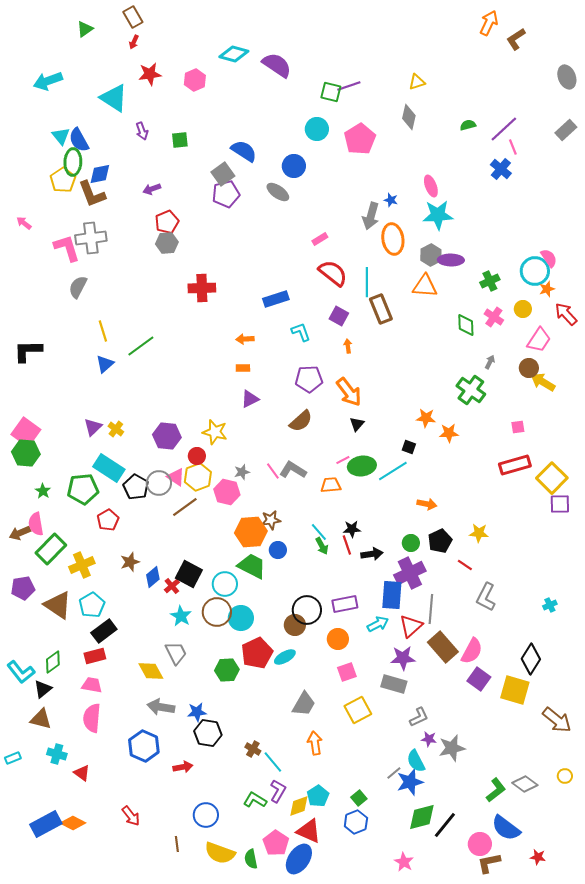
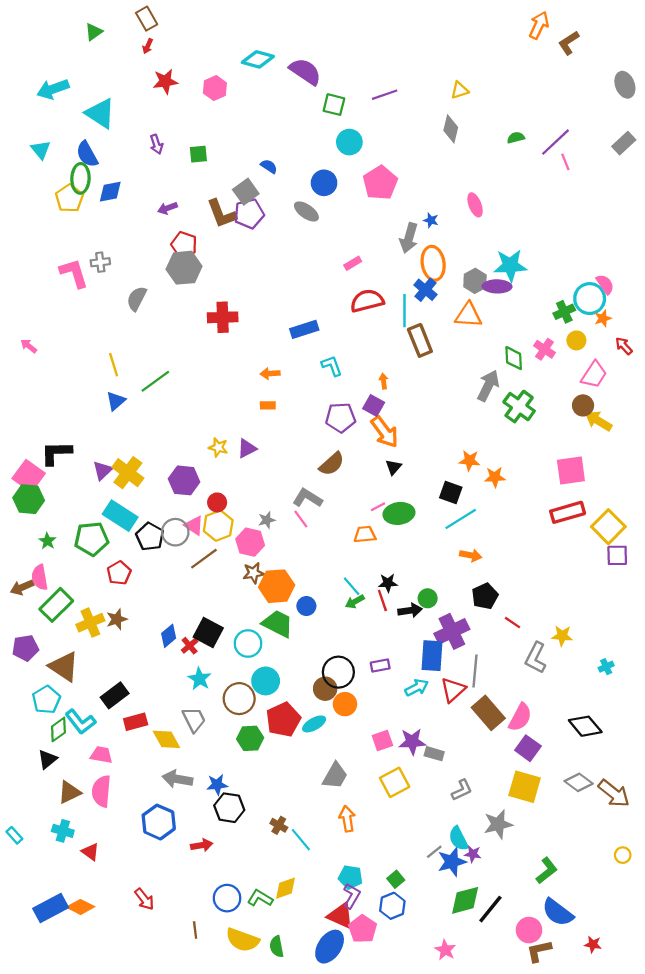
green square: (331, 92) -> (334, 105), moved
cyan triangle: (114, 98) -> (100, 113), moved
cyan triangle: (61, 136) -> (41, 150), moved
pink pentagon: (360, 139) -> (380, 183), moved
blue semicircle: (244, 151) -> (269, 166), size x0.6
blue cross: (501, 169) -> (425, 290), moved
brown L-shape: (92, 194) -> (222, 214), moved
cyan star: (438, 215) -> (510, 265), moved
red pentagon: (167, 222) -> (184, 245), turned -30
pink arrow: (24, 223) -> (29, 346), moved
gray cross: (91, 238) -> (100, 262), size x0.6
gray hexagon: (167, 243) -> (184, 268), size x1.4
red semicircle: (333, 273) -> (367, 301), turned -52
green cross: (490, 281) -> (564, 312), moved
gray semicircle: (78, 287) -> (137, 299), moved
red arrow: (566, 314) -> (624, 346), size x0.7
purple square: (339, 316) -> (374, 405), moved
black L-shape: (28, 351) -> (56, 453), moved
gray arrow: (490, 362) -> (488, 386), moved, size x2.0
green cross: (471, 390) -> (519, 407), moved
purple triangle: (250, 399) -> (247, 448), moved
pink square: (518, 427) -> (571, 470), size x2.0
yellow cross: (116, 429) -> (128, 473), size x1.8
yellow star: (215, 432) -> (218, 447), moved, size x0.7
black square: (409, 447) -> (451, 493), size x1.5
gray L-shape: (293, 470) -> (307, 498), moved
cyan line: (393, 471) -> (461, 519), moved
brown star: (271, 520) -> (253, 573), moved
yellow star: (479, 533) -> (562, 636), moved
green circle: (411, 543) -> (428, 598), moved
green arrow: (322, 546) -> (355, 602), turned 90
brown star: (130, 562) -> (117, 619), moved
purple rectangle: (345, 604) -> (380, 666), size x0.7
cyan pentagon: (92, 605) -> (46, 700), moved
brown circle: (217, 612) -> (239, 699), moved
orange circle: (338, 639) -> (345, 704), moved
red rectangle: (95, 656) -> (136, 722), moved
purple star: (403, 658) -> (412, 742), moved
black diamond: (531, 659) -> (585, 726), turned -72
cyan L-shape: (21, 672) -> (80, 722), moved
gray rectangle: (394, 684) -> (434, 754), size x0.7
yellow square: (515, 690) -> (525, 787), moved
brown triangle: (41, 719) -> (69, 792), moved, turned -40
purple star: (429, 739) -> (473, 854), moved
cyan rectangle: (13, 758) -> (14, 835), turned 70
gray diamond: (525, 784) -> (579, 782), moved
purple L-shape: (278, 791) -> (352, 896), moved
cyan pentagon: (318, 796) -> (350, 877), turned -30
green L-shape: (255, 800) -> (260, 898), moved
yellow diamond: (299, 806) -> (285, 888), moved
pink pentagon: (276, 843) -> (363, 929), moved

